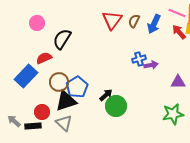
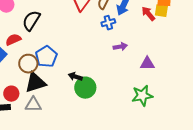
blue cross: (139, 59) -> (108, 23), moved
blue pentagon: (77, 87) -> (46, 57), moved
black arrow: (106, 95) -> (75, 77), turned -120
gray triangle: (64, 123) -> (33, 105), turned -42

